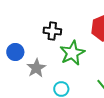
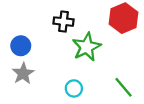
gray star: (36, 68) -> (23, 73), moved

